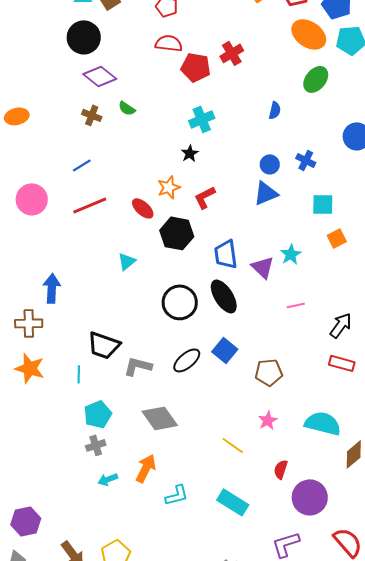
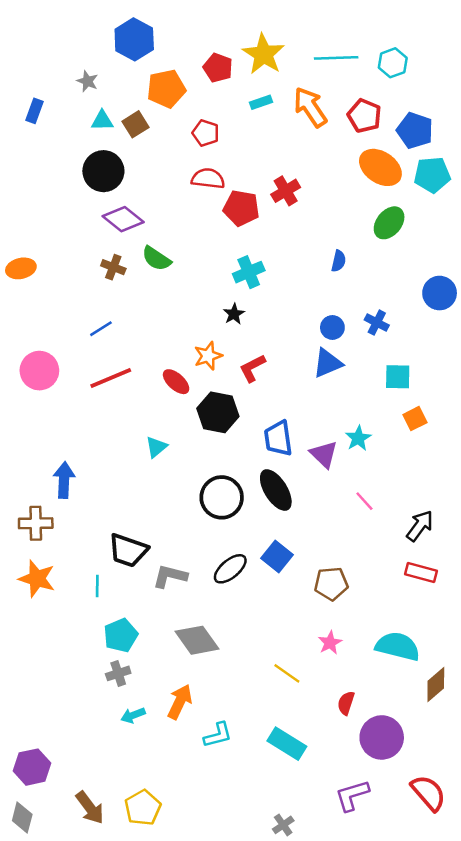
green semicircle: (127, 108) -> (156, 259), size x1.4
pink line: (296, 305) -> (364, 501), turned 60

